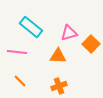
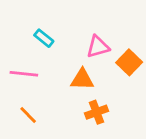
cyan rectangle: (31, 27) -> (44, 38), size x0.6
orange cross: (59, 86) -> (96, 112), moved

